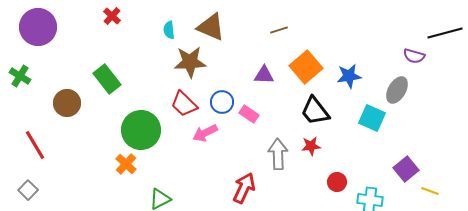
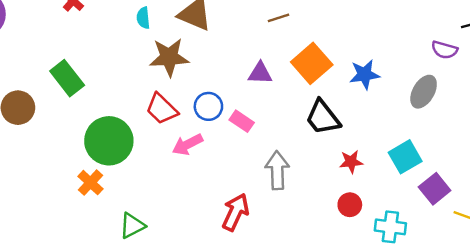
cyan square: (372, 118) -> (405, 157), moved, turned 36
red star: (311, 146) -> (351, 162), moved

